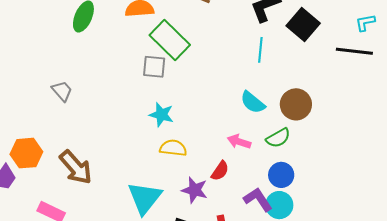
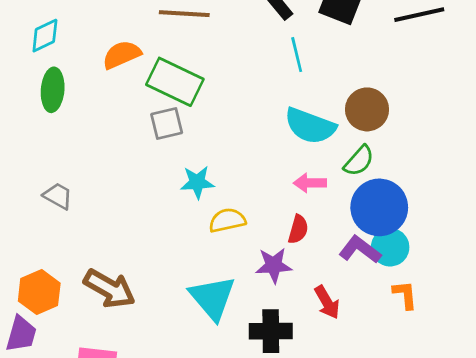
cyan semicircle: (253, 102) -> (310, 126), size x1.4
blue circle: (281, 175) -> (379, 207), size x1.6

